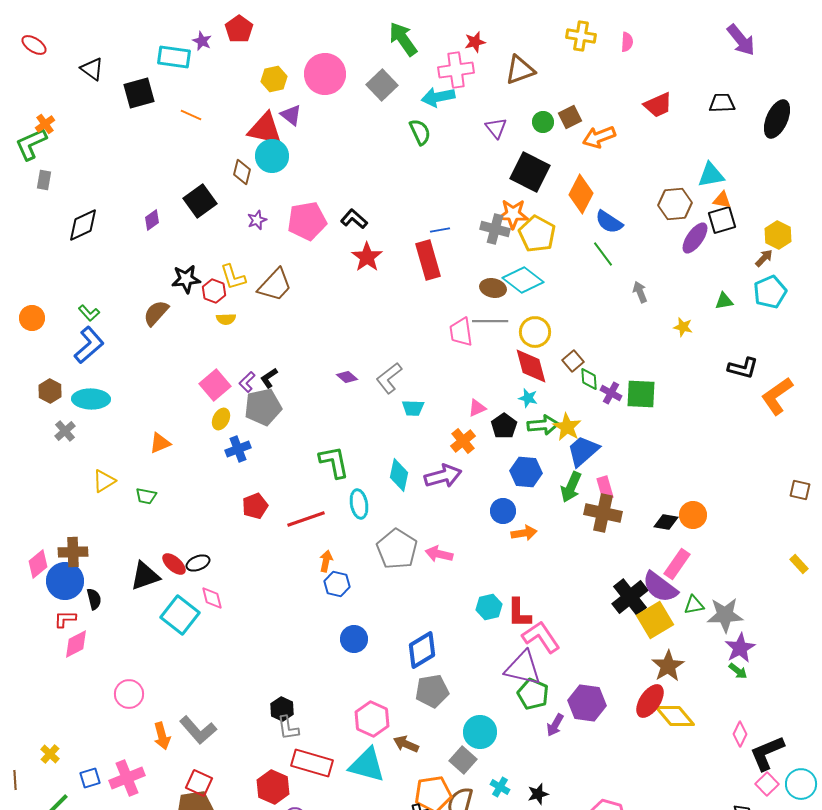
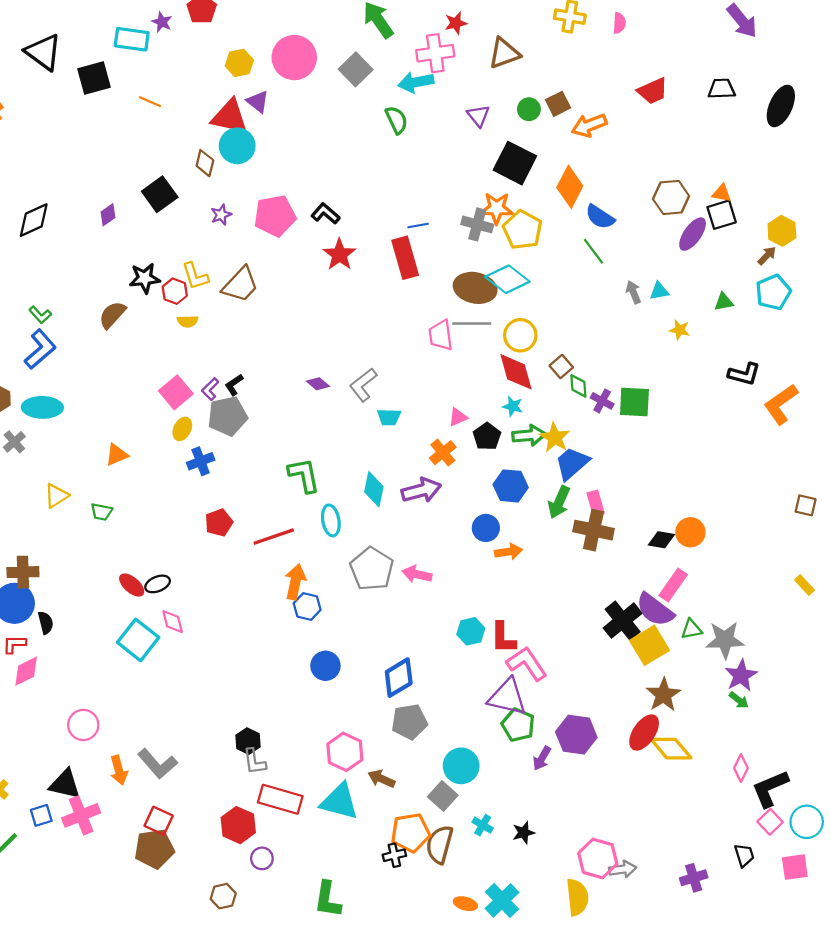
black triangle: (92, 69) -> (43, 52), size x1.5
cyan triangle: (711, 175) -> (659, 291), moved, size x0.7
brown ellipse: (493, 288) -> (475, 288), size x1.5
orange arrow: (326, 561) -> (295, 582), size x1.5
black triangle: (145, 576) -> (65, 784), moved, turned 32

